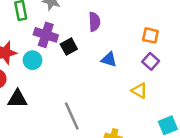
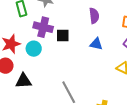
purple semicircle: (94, 22) -> (94, 16), moved
black square: (69, 47) -> (63, 36), turned 32

